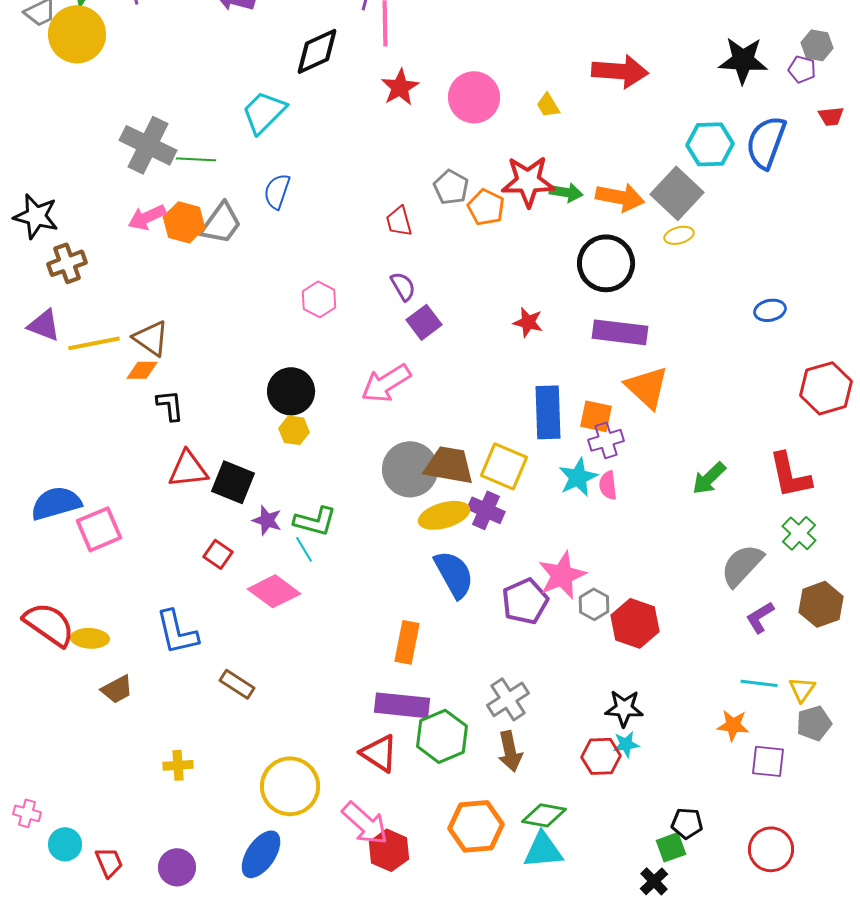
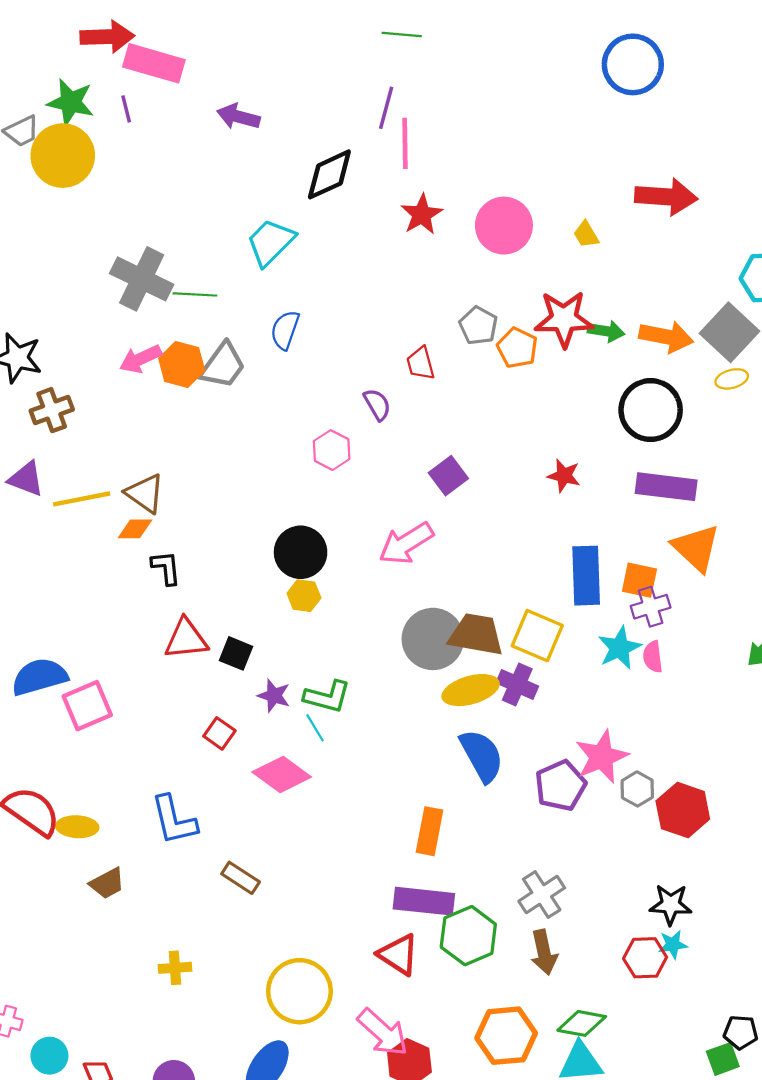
purple semicircle: (403, 286) -> (377, 404), moved
black square: (233, 482) -> (236, 653), size x0.7

